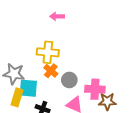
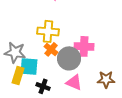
gray circle: (69, 80) -> (69, 58), size x1.5
pink cross: (95, 89) -> (84, 46), moved

